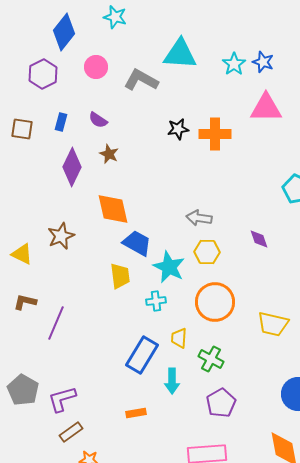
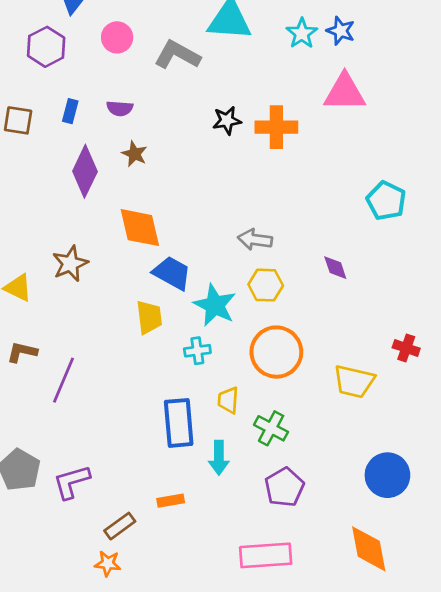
purple semicircle: (98, 120) -> (120, 108), turned -30
blue rectangle: (142, 355) -> (179, 423), turned -36
brown rectangle: (71, 432) -> (120, 526), moved

